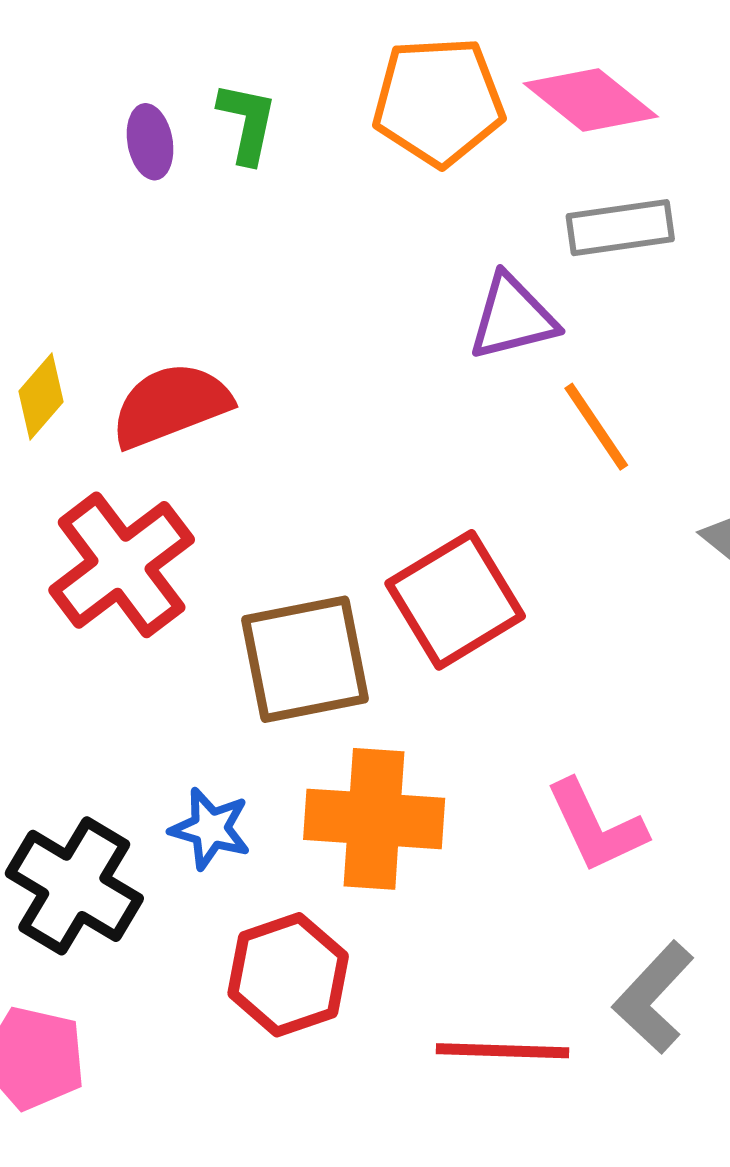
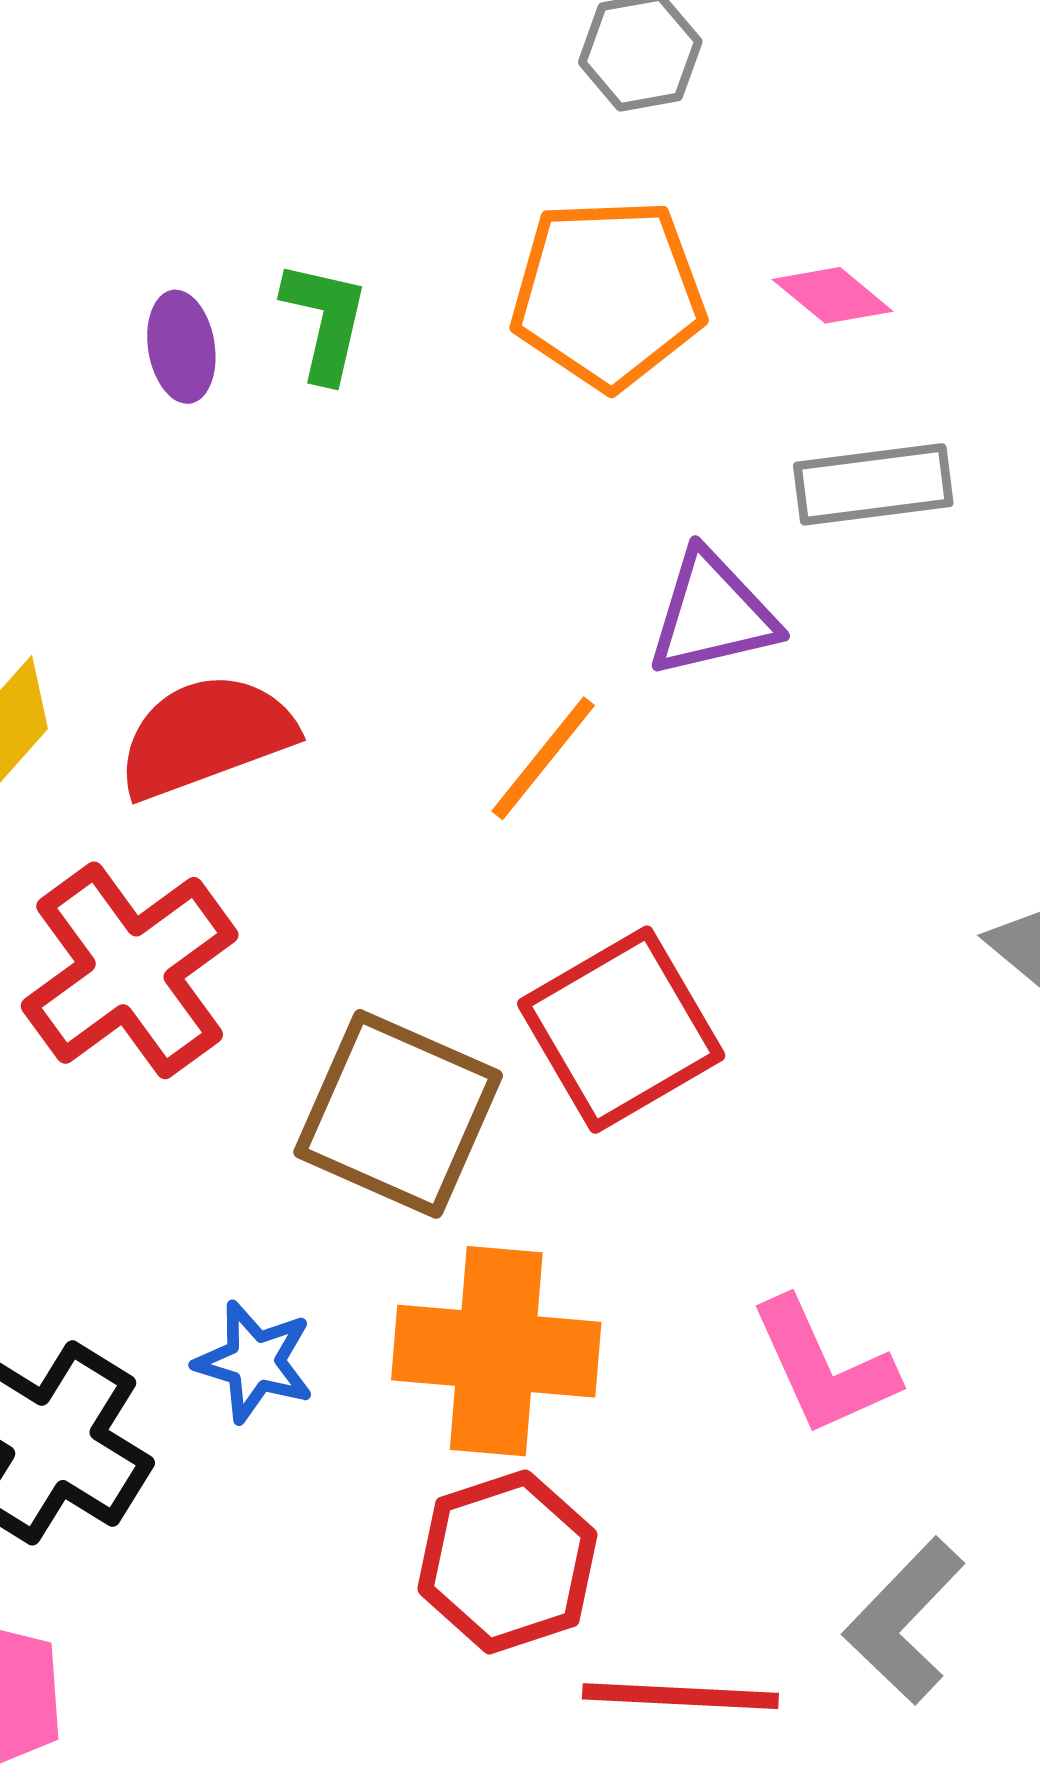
pink diamond: (591, 100) -> (833, 295), size x0.6
orange line: (596, 427) -> (543, 758), moved, turned 72
brown square: (305, 659) -> (398, 1114), turned 34
red hexagon: (288, 975) -> (507, 1562), moved

